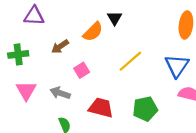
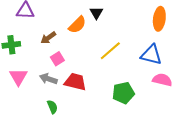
blue triangle: (177, 66) -> (151, 55), turned -50
pink square: (82, 70) -> (57, 59), moved
red trapezoid: (101, 108) -> (75, 82), moved

